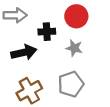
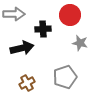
gray star: (74, 48) -> (80, 43), moved
brown cross: (29, 91) -> (27, 83), size x0.7

